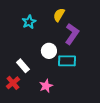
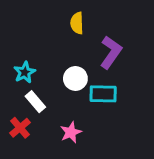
yellow semicircle: (59, 15) -> (77, 23), moved, turned -32
cyan star: (29, 22) -> (25, 72), moved

